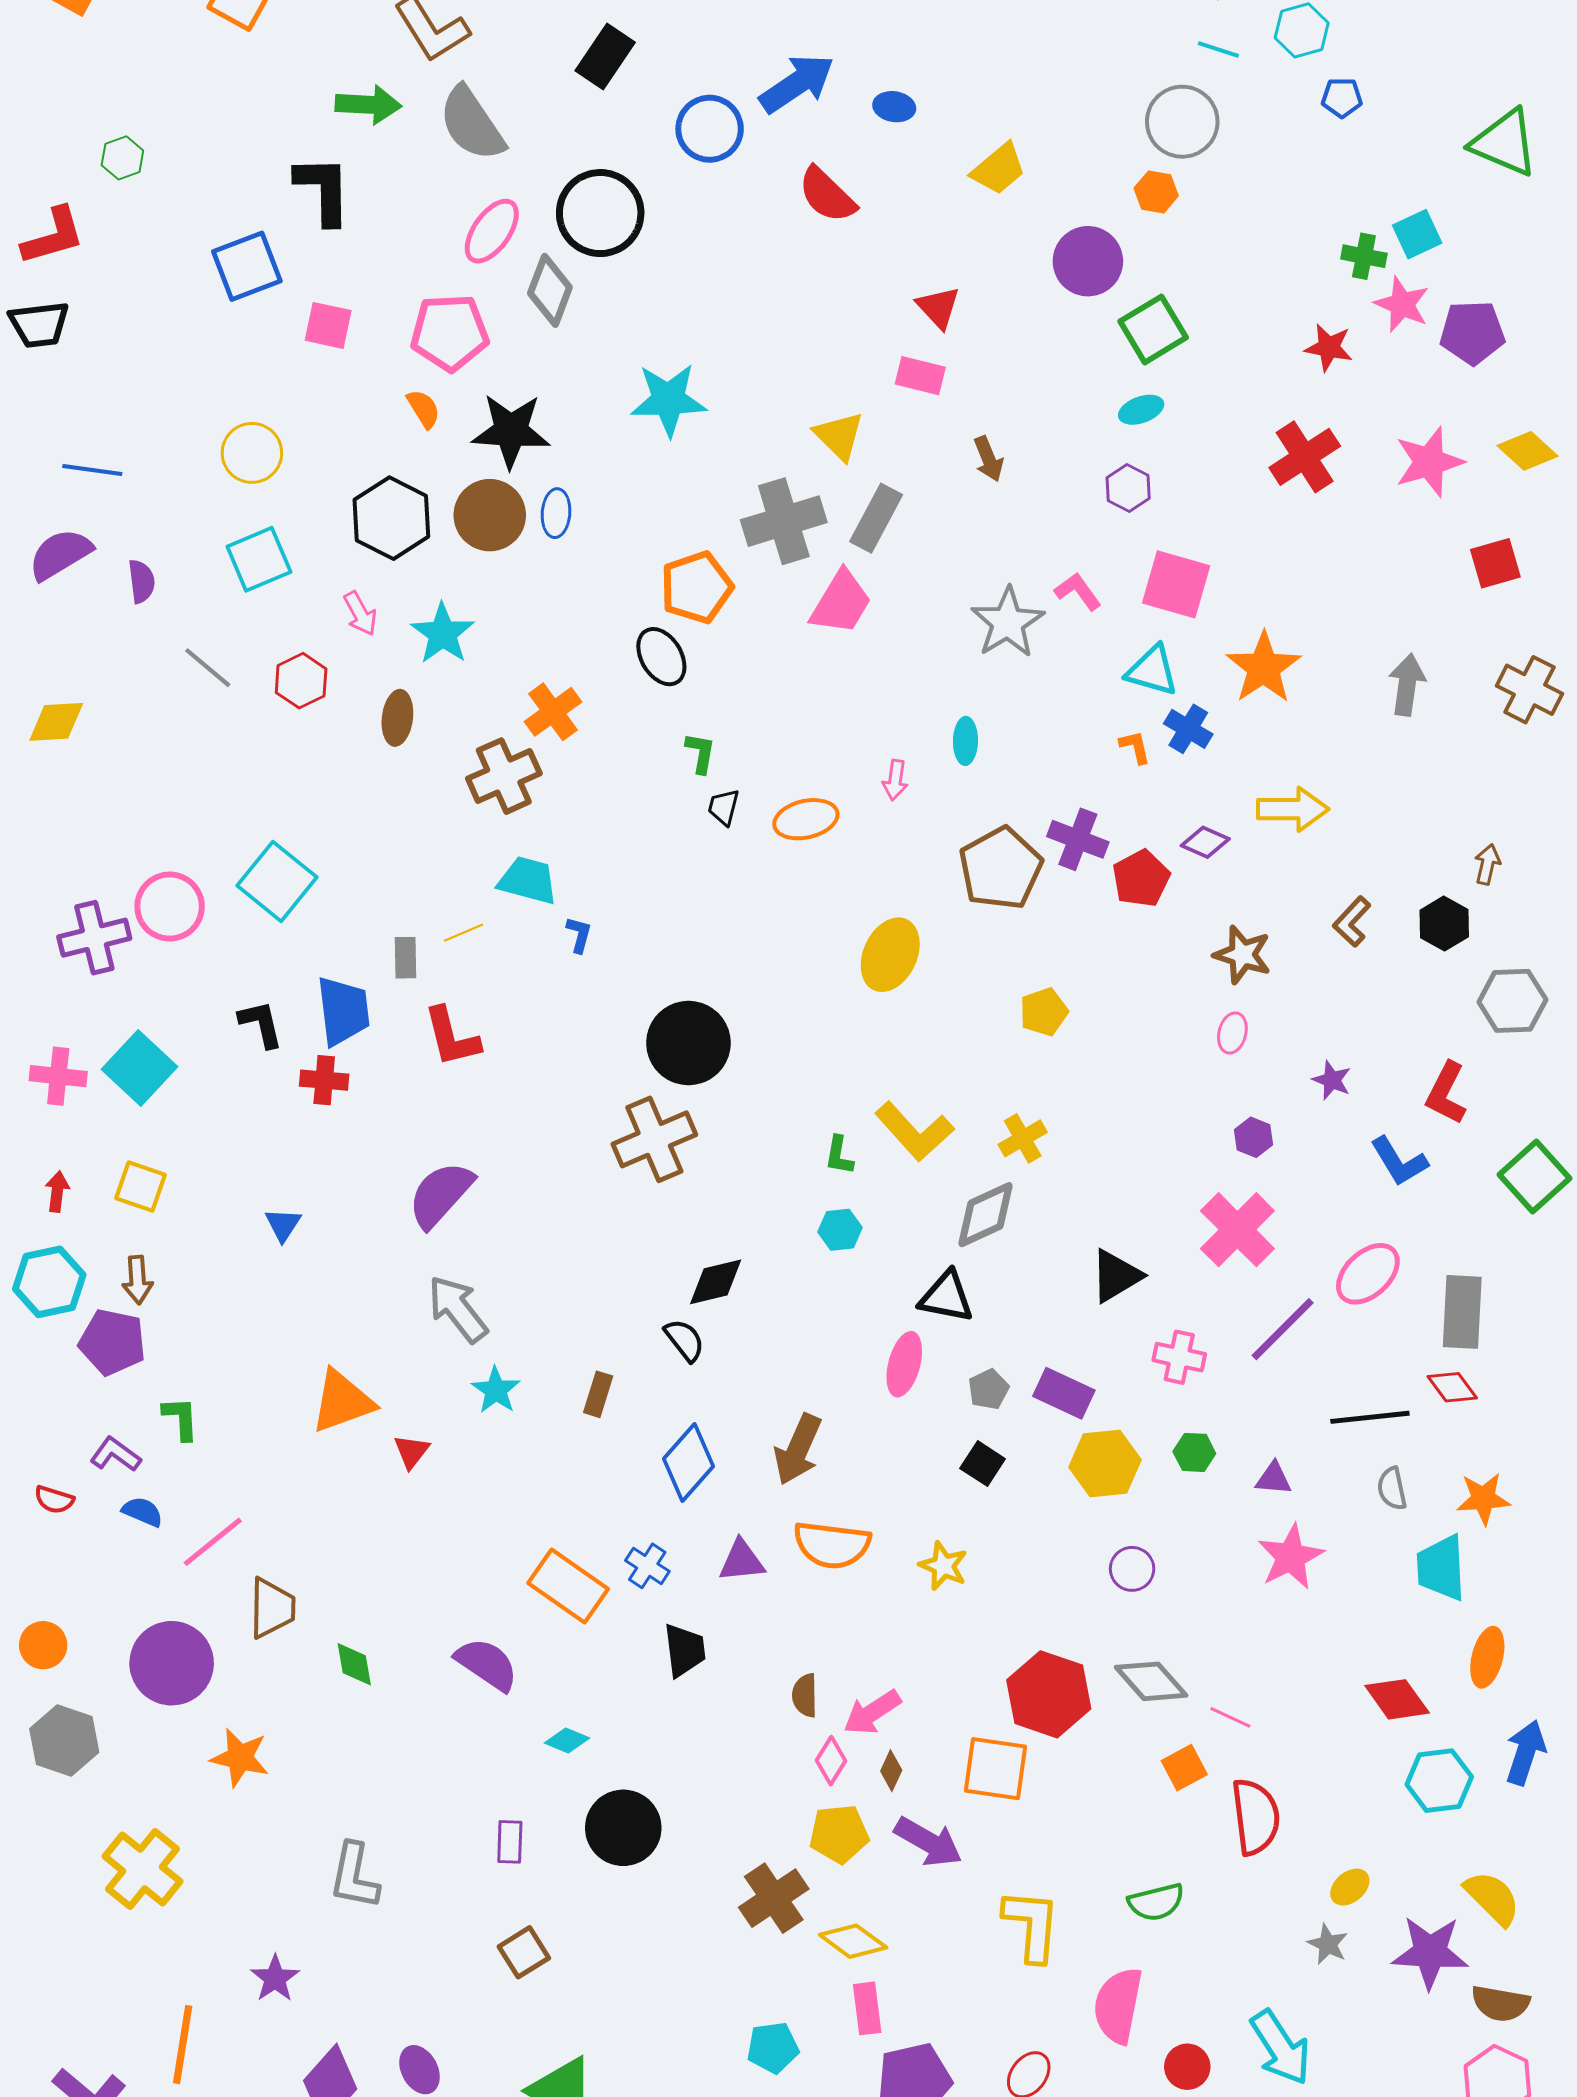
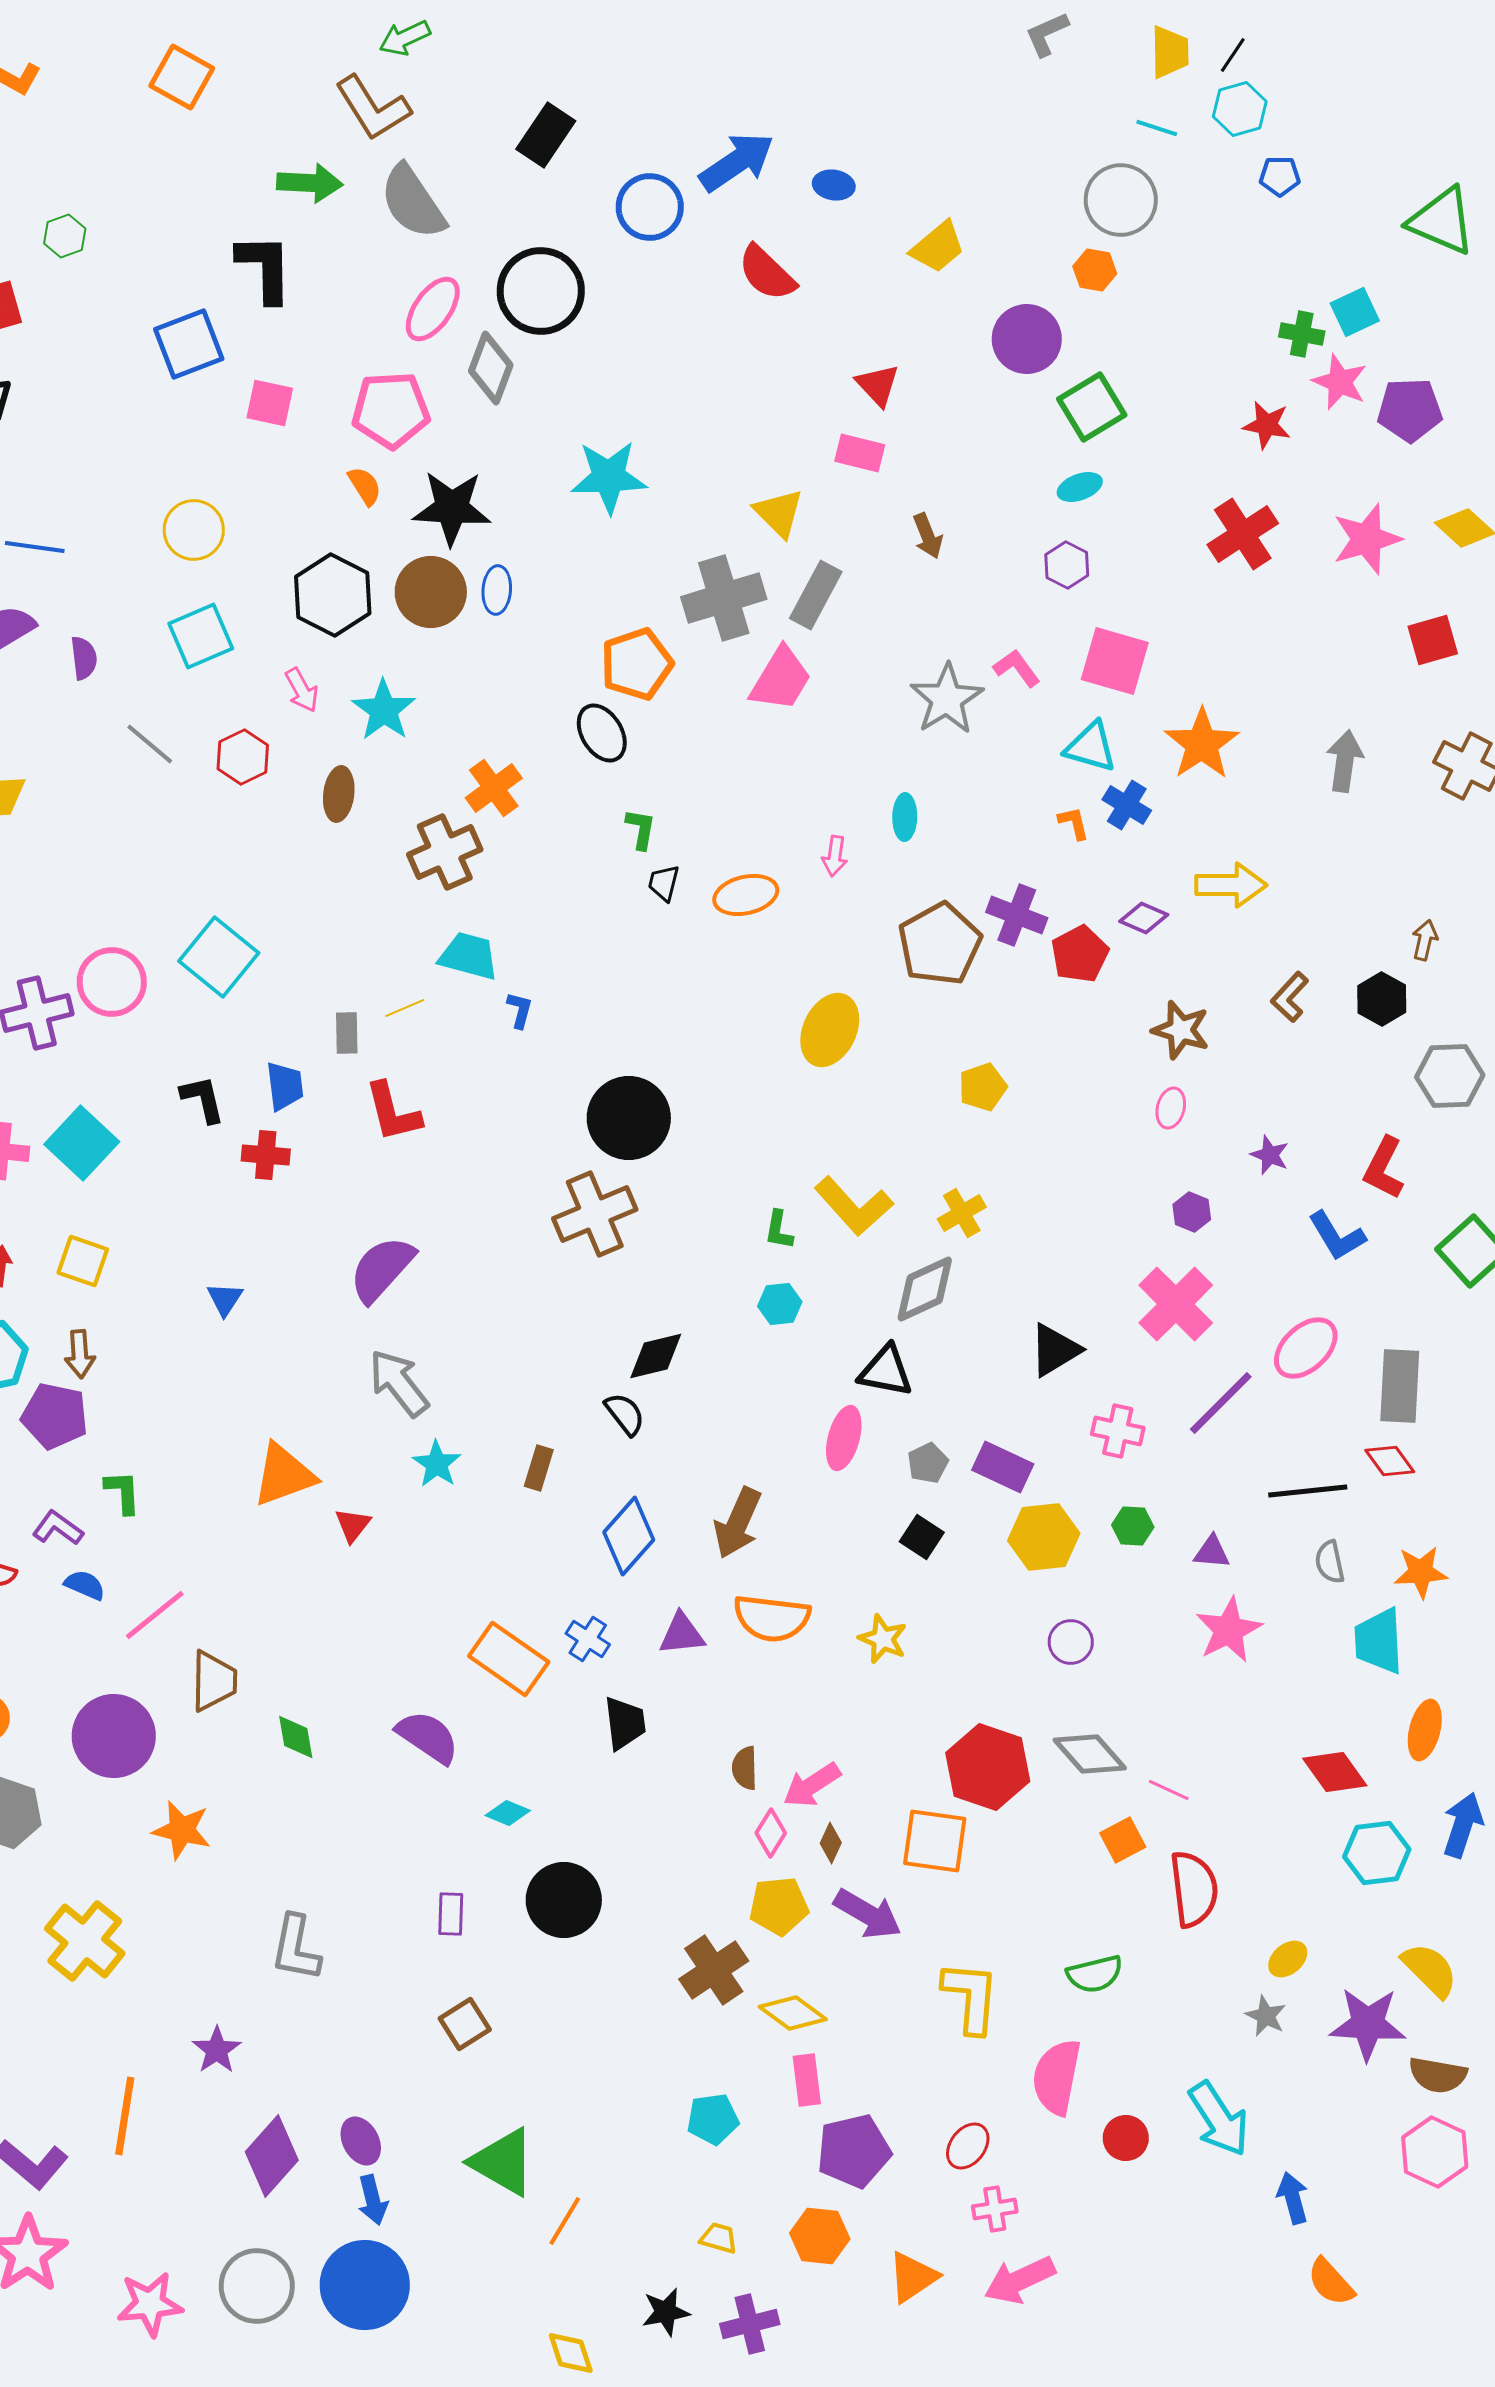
blue trapezoid: (343, 1011) -> (285, 1086), size x0.7

